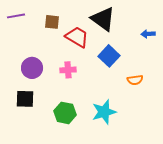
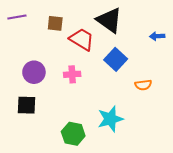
green hexagon: (65, 113) -> (73, 134), moved

